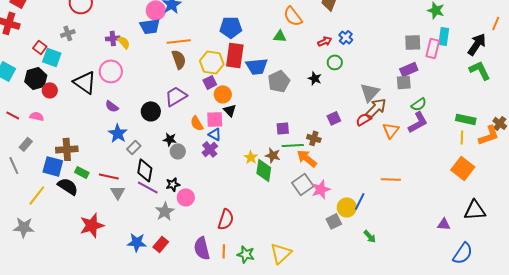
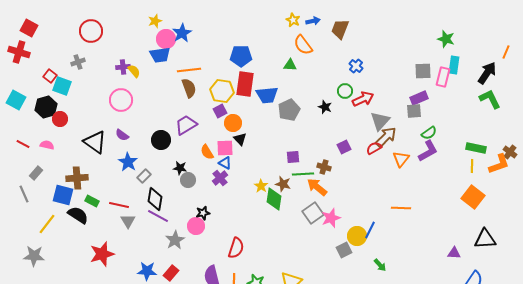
red arrow: (325, 41) -> (363, 99), moved, size x1.5
black triangle: (85, 82) -> (95, 142), moved
black star: (173, 184) -> (203, 213), moved

